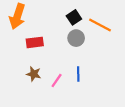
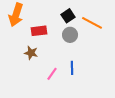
red rectangle: (35, 42) -> (39, 31), moved
brown star: (34, 74) -> (31, 53), moved

